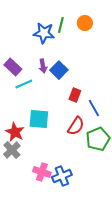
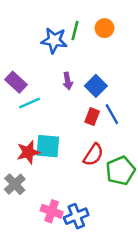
purple arrow: (43, 66) -> (68, 81), moved
blue square: (59, 70) -> (96, 86), moved
blue line: (94, 108) -> (112, 114), moved
red star: (15, 132) -> (28, 152), moved, turned 30

